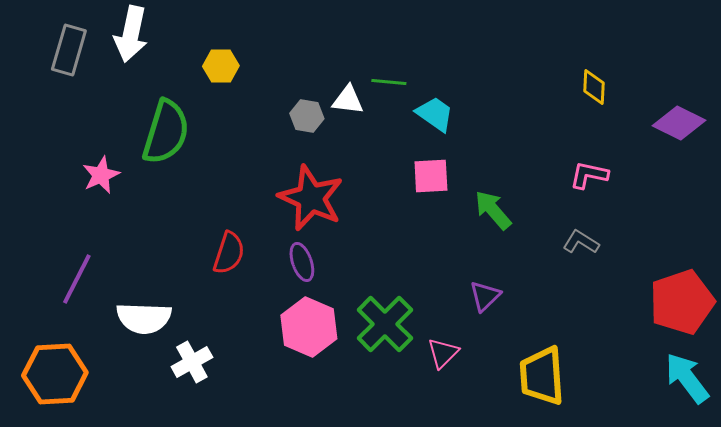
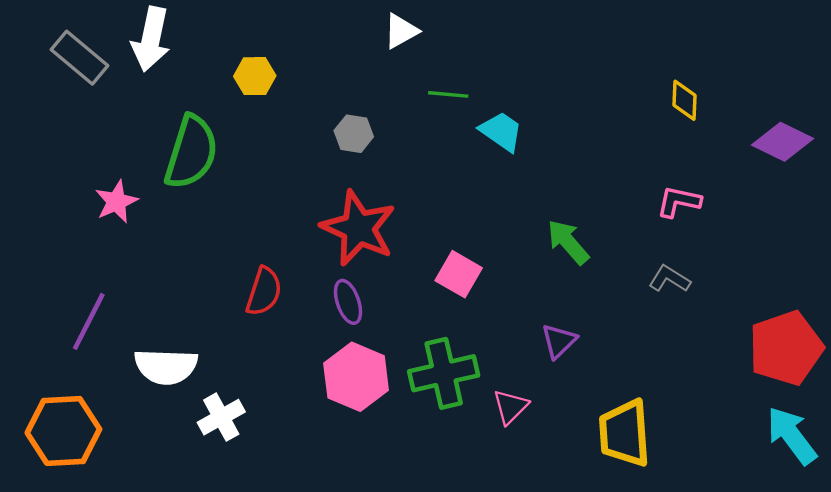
gray rectangle: (69, 50) -> (80, 58), turned -66
white triangle: (348, 100) -> (401, 31), moved, turned -36
pink square: (431, 176) -> (459, 274), moved, turned 33
green cross: (385, 324) -> (444, 373), turned 32

